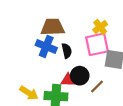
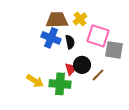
yellow cross: (100, 27) -> (80, 19), moved
pink square: (97, 44) -> (98, 36), turned 30
red triangle: (68, 80) -> (71, 69), turned -48

